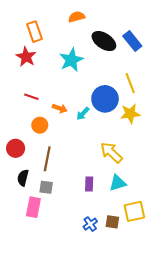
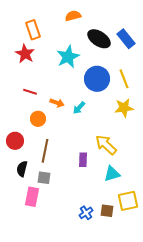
blue circle: (105, 99) -> (97, 79), moved
purple rectangle: (89, 184) -> (83, 160), moved

